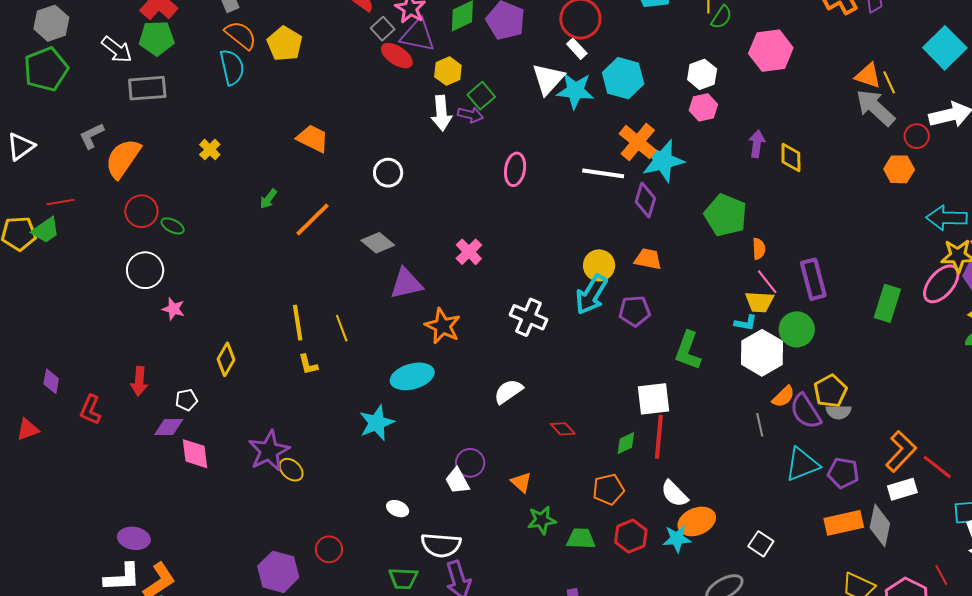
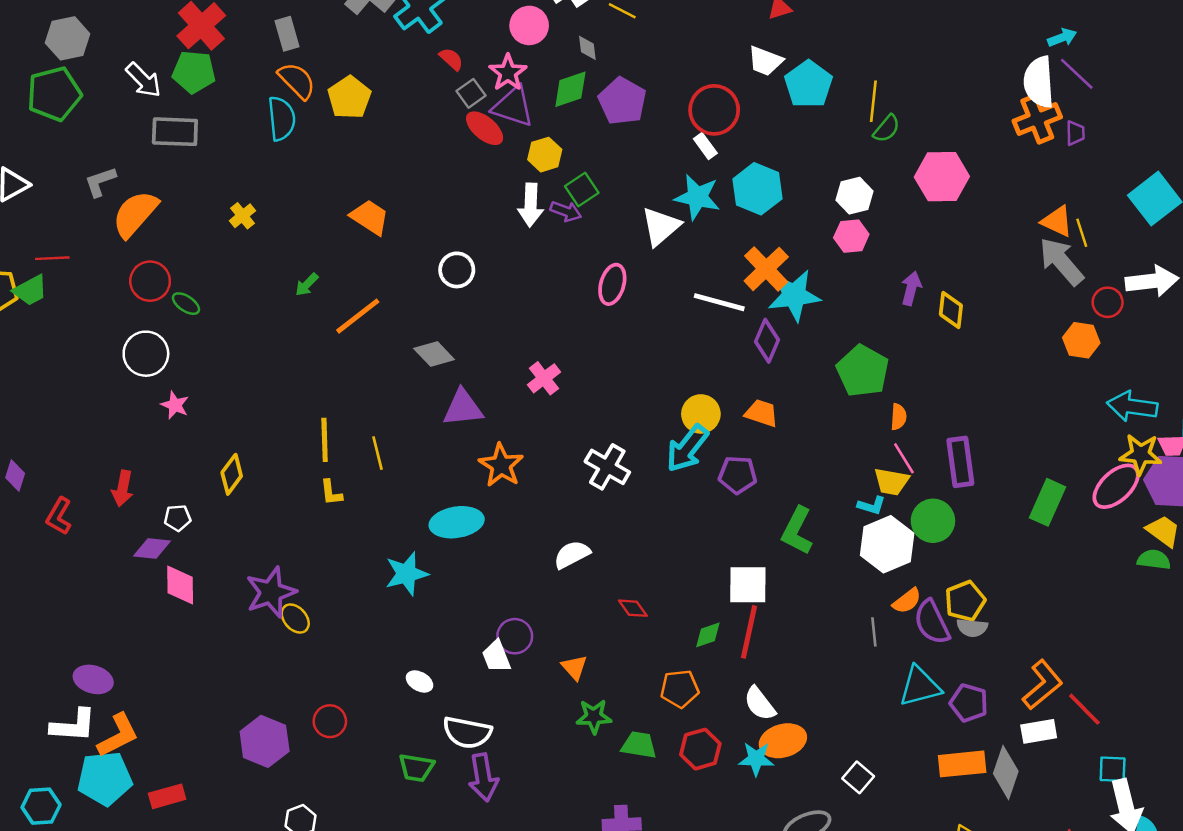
white triangle: (548, 79) -> (661, 227), moved

